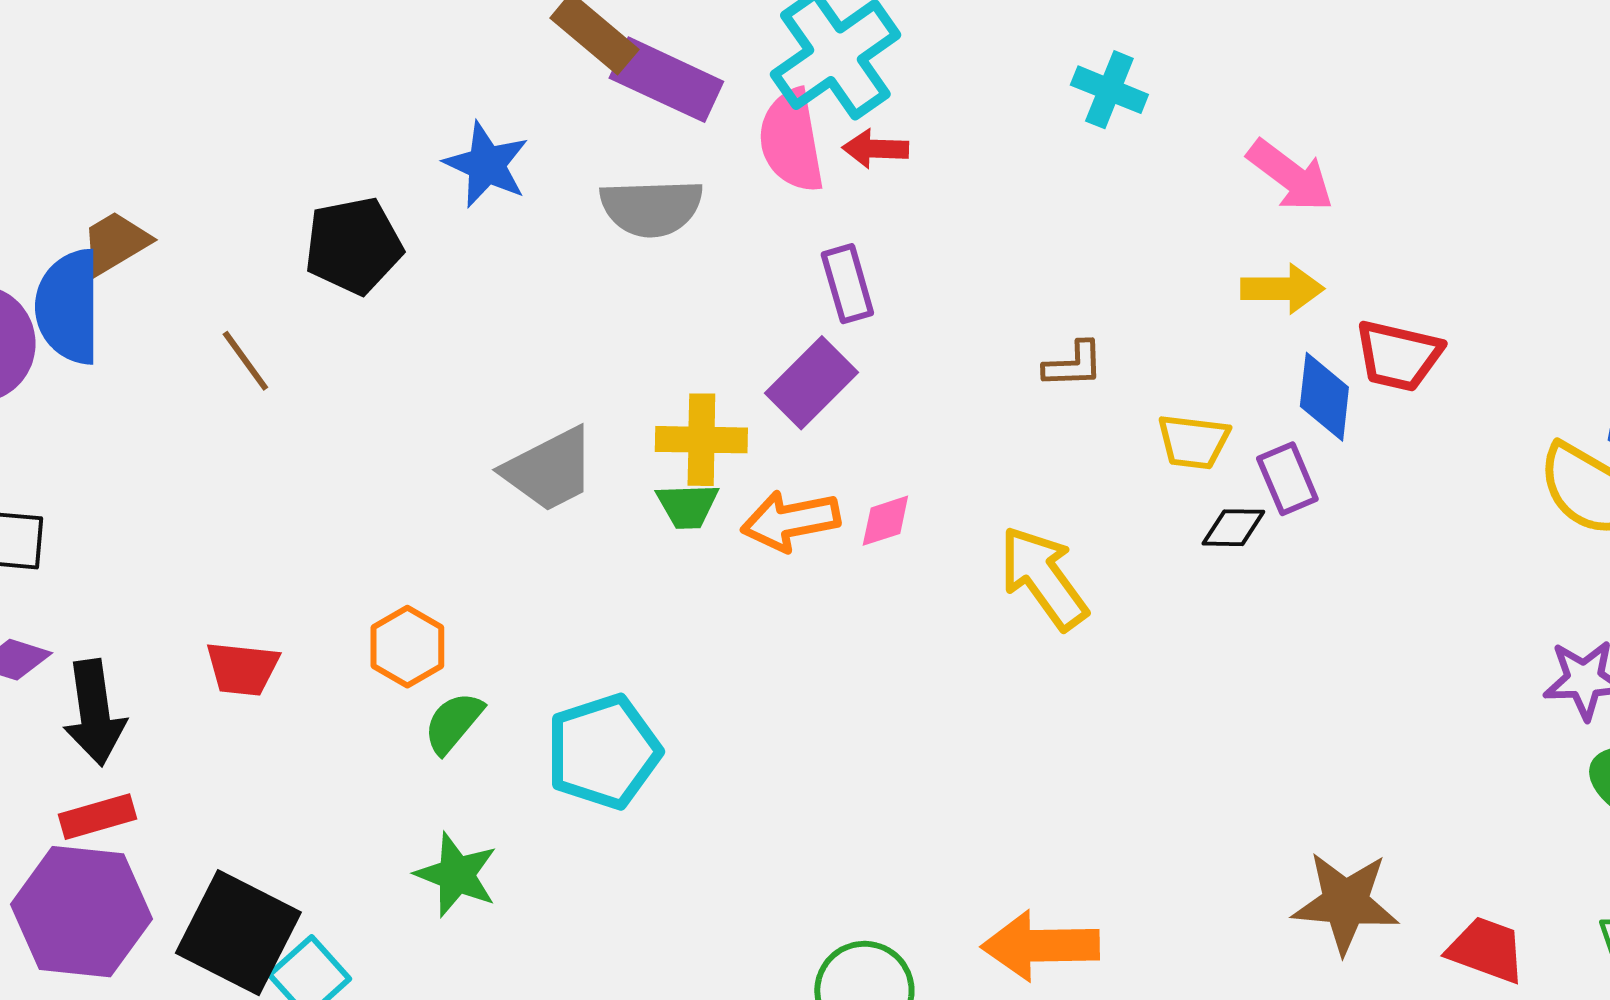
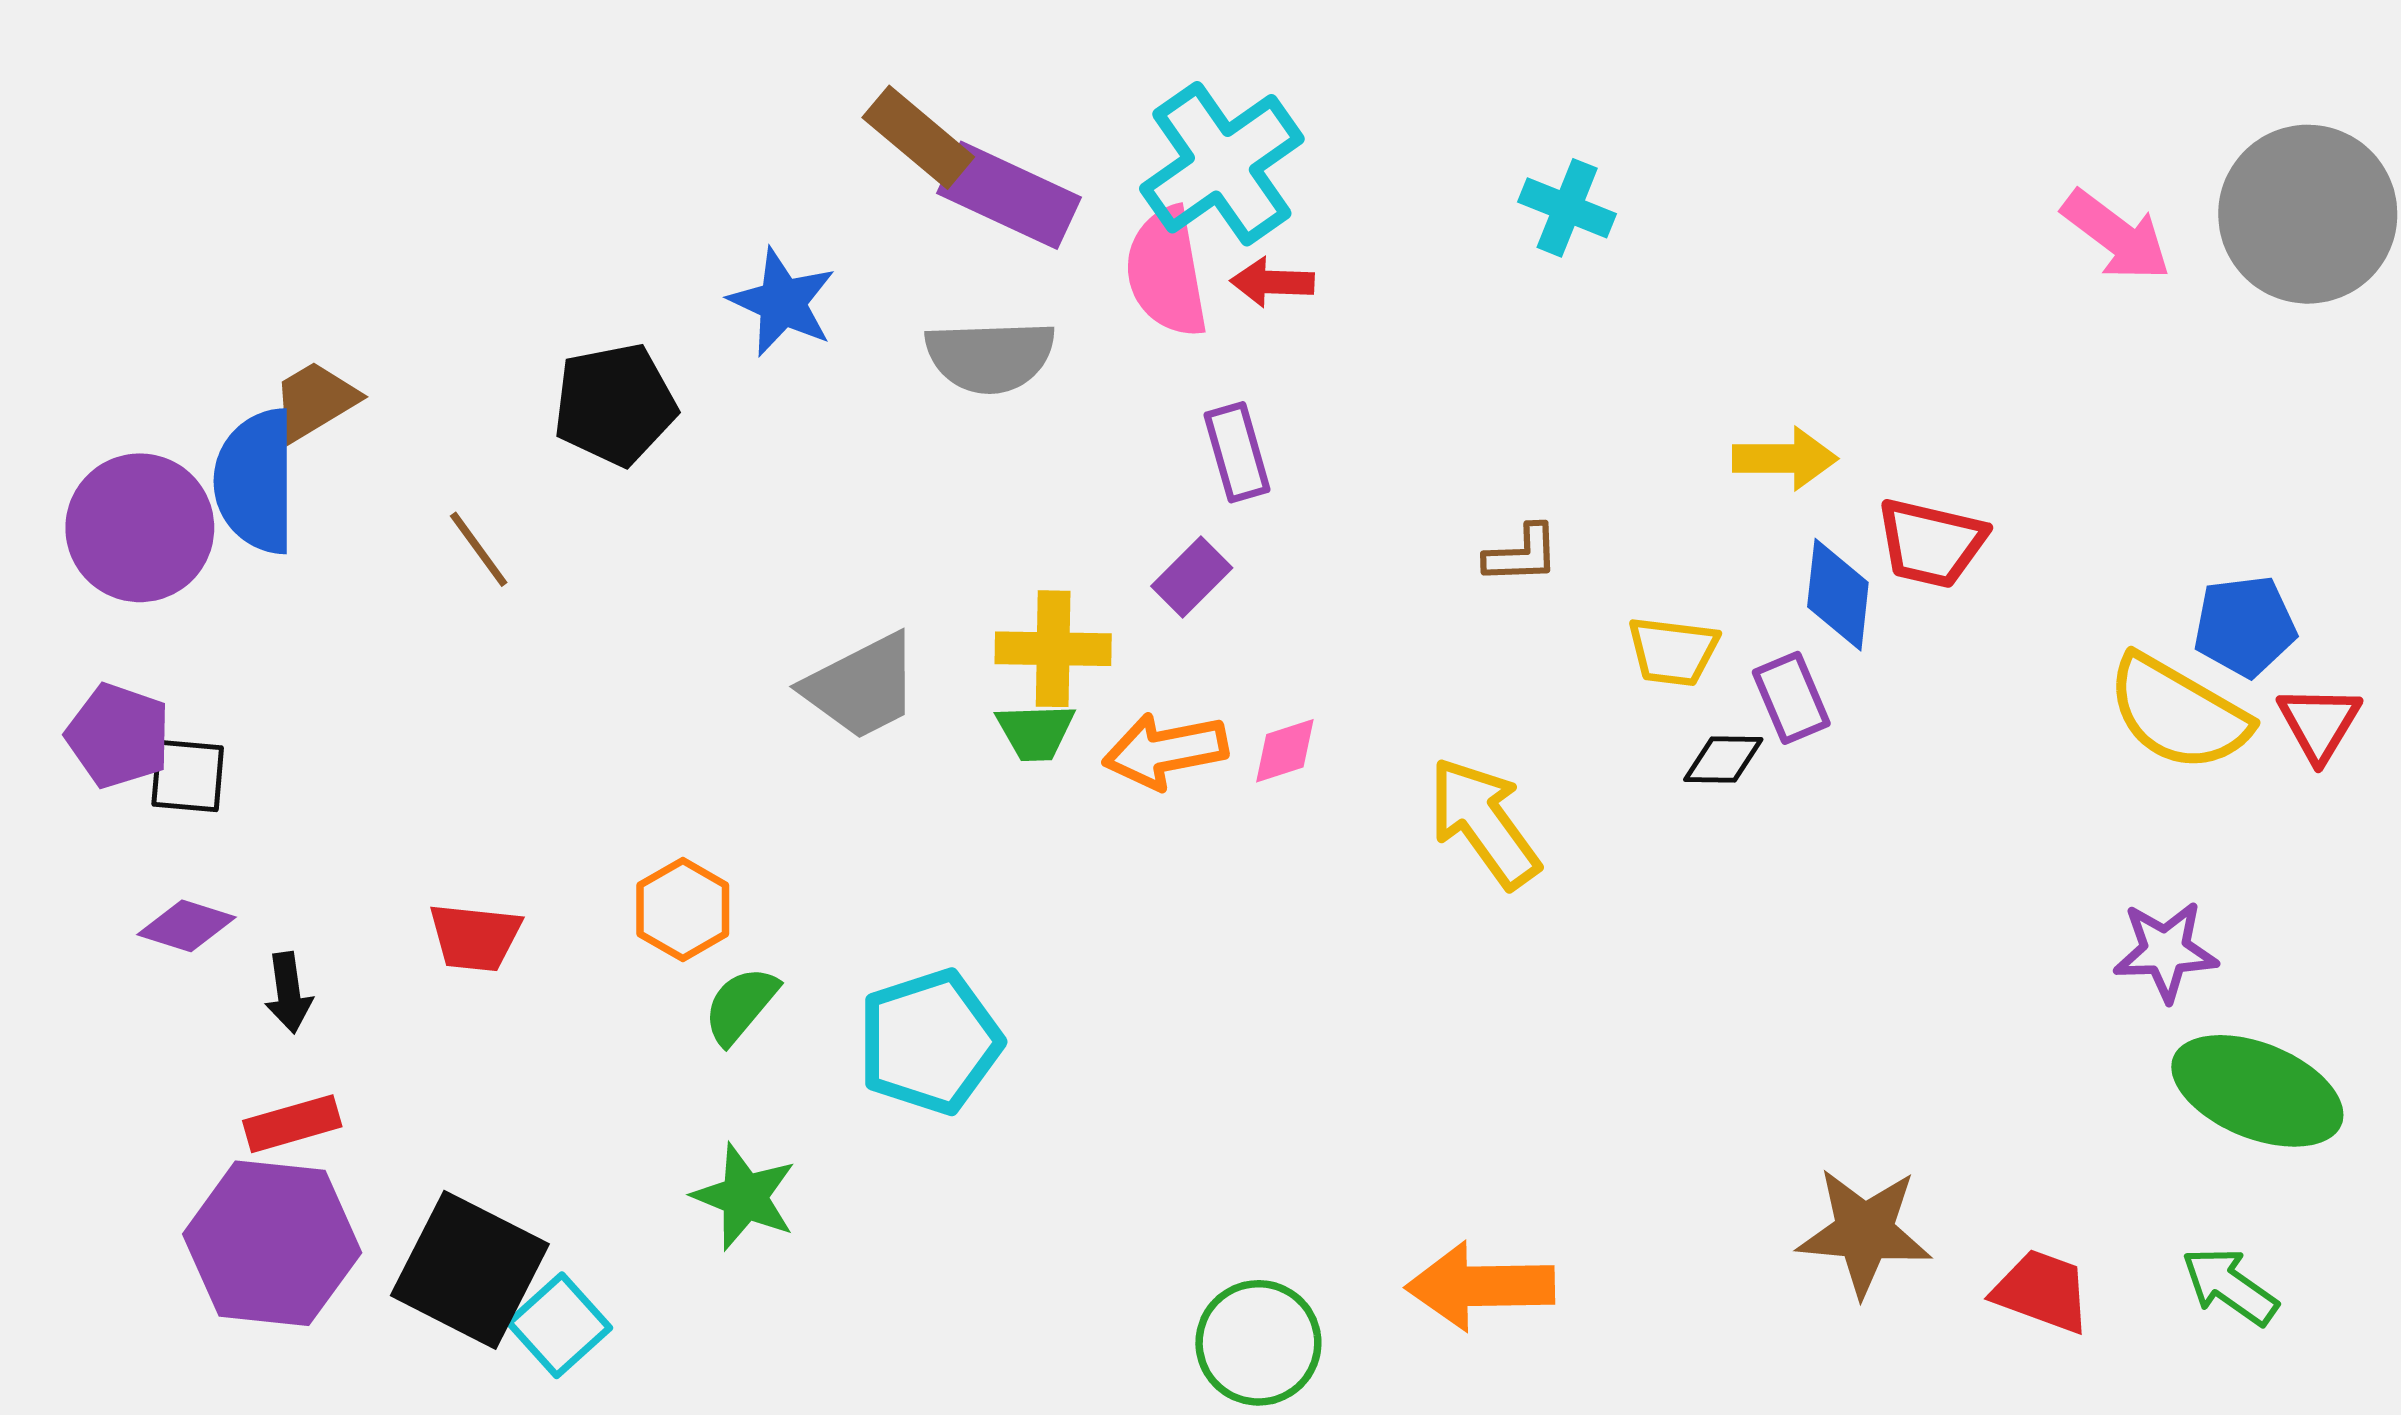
pink arrow: (1290, 176) -> (2116, 236), moved
purple rectangle: (811, 383) -> (1192, 577), size x0.7
black arrow: (94, 713) -> (288, 993), size x0.6

